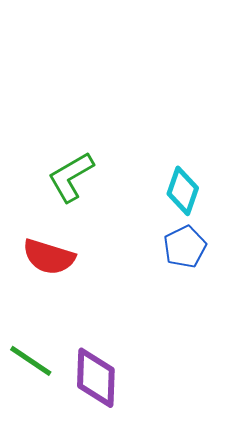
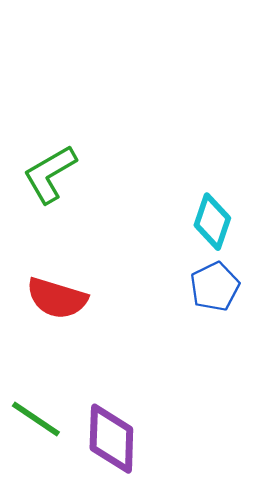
green L-shape: (71, 177) -> (50, 174), moved

